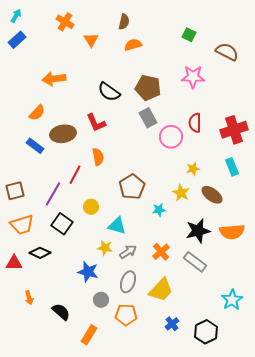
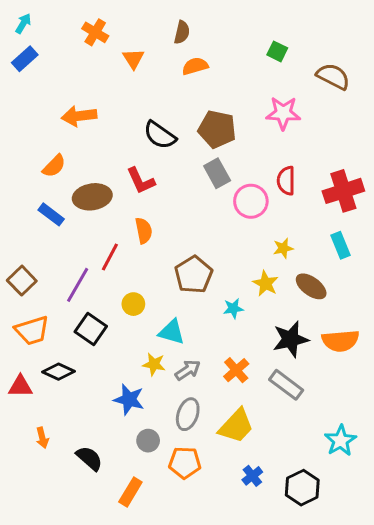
brown square: (15, 191) -> (22, 281), turned -30

